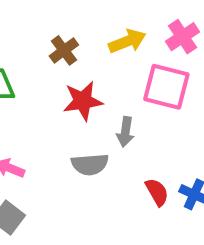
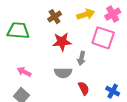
red semicircle: (157, 192) -> (84, 88), moved

